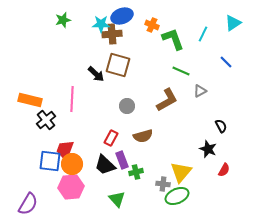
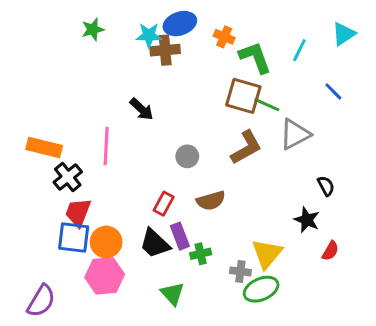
brown square: (118, 65) -> (243, 96), moved
gray triangle: (200, 91) -> (295, 134), size x1.6
red trapezoid: (65, 150) -> (78, 212), moved

